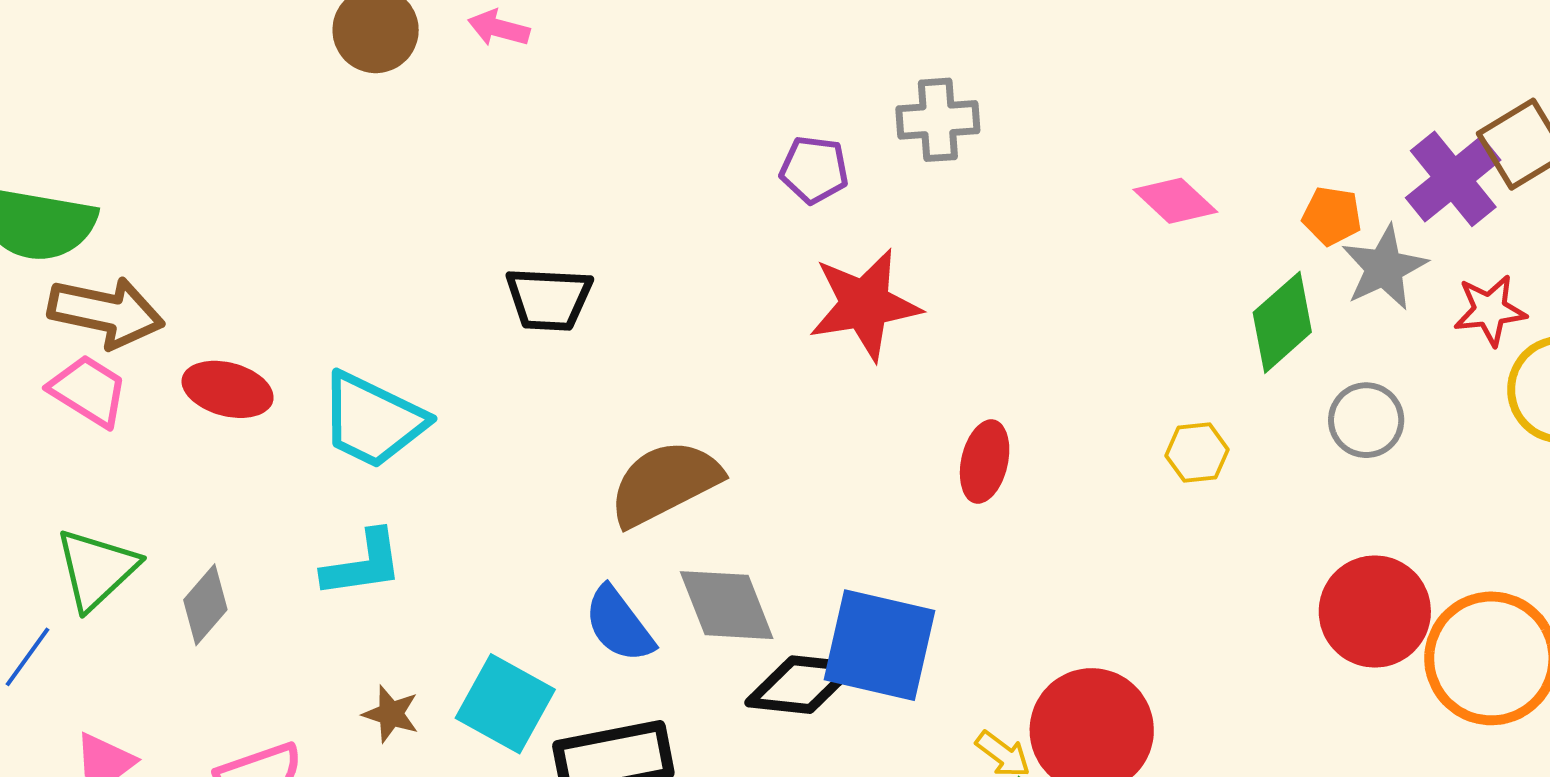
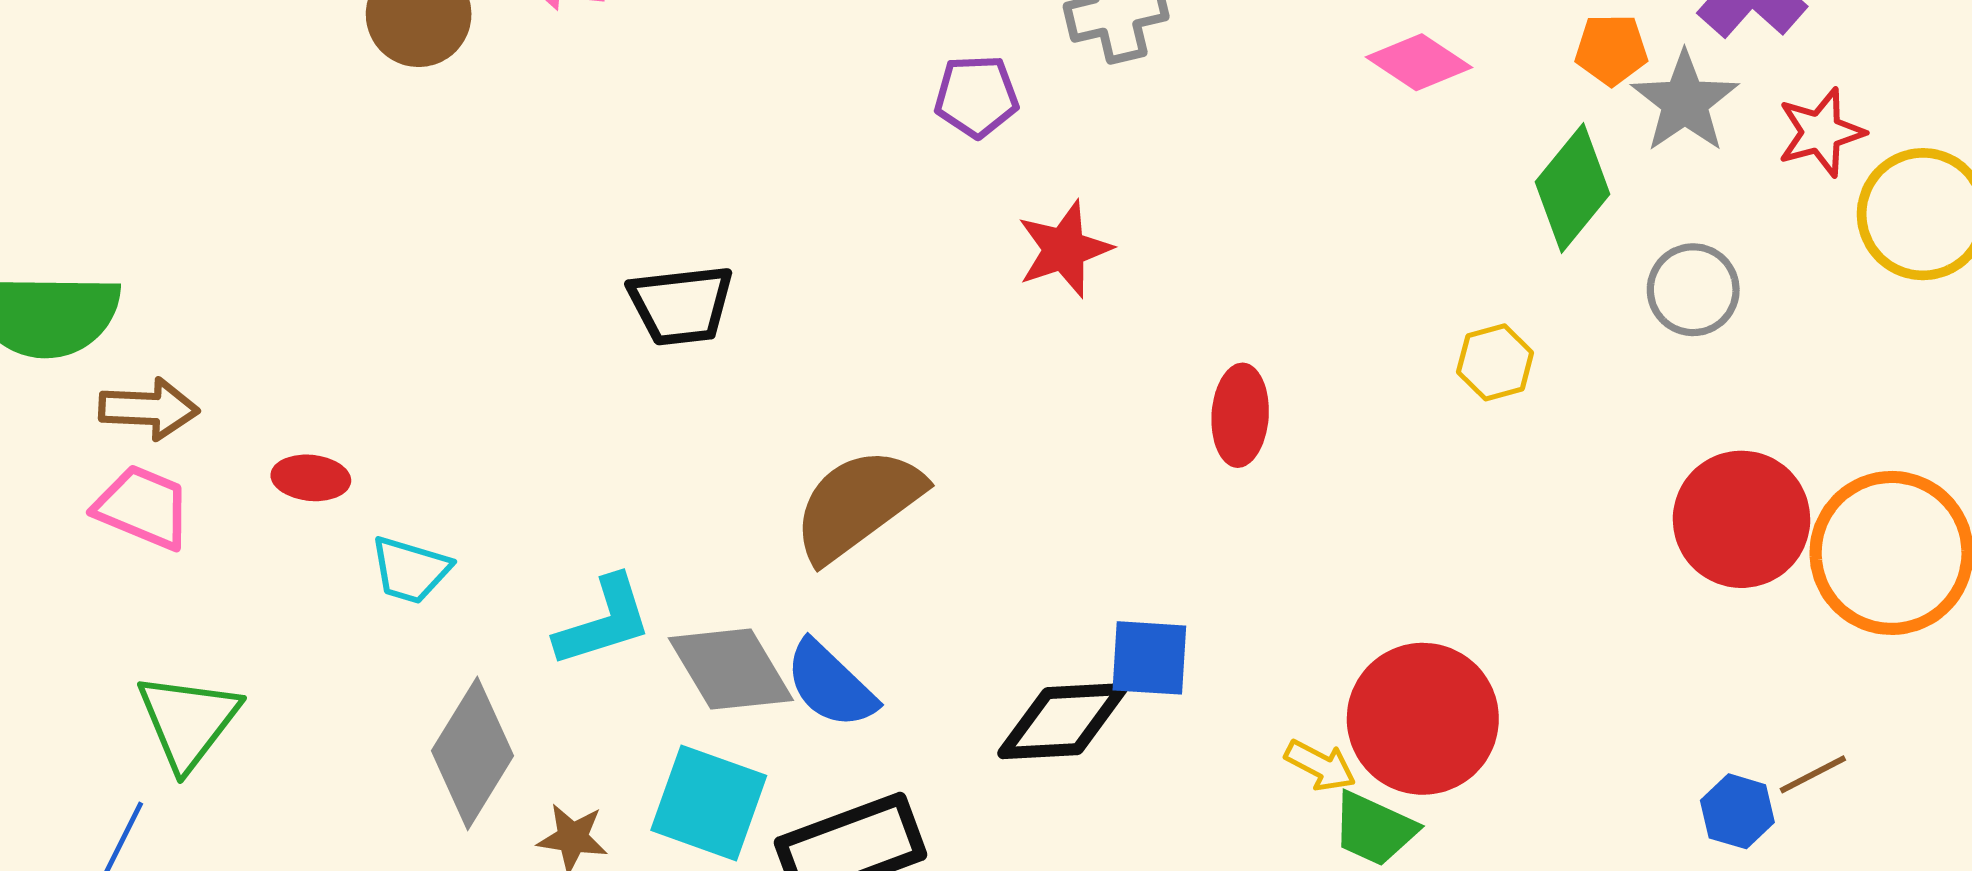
red star: (865, 304) -> (1064, 249), size x0.7
brown arrow: (106, 312) -> (149, 409), size x0.7
red ellipse: (228, 389) -> (311, 478), size x0.7
cyan trapezoid: (373, 420) -> (410, 570), moved, size x0.6
cyan L-shape: (363, 564) -> (604, 621), moved
gray diamond: (205, 605) -> (473, 753), moved, size x1.5
gray diamond: (727, 605) -> (731, 669), moved
blue square: (879, 645) -> (1149, 658), size x0.6

